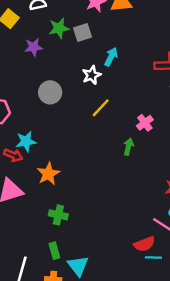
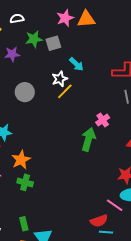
cyan arrow: (111, 57) -> (76, 64), turned 105
yellow line: (101, 108) -> (65, 91), moved
green arrow: (128, 147) -> (88, 139), size x1.6
green cross: (58, 215) -> (25, 182), moved

